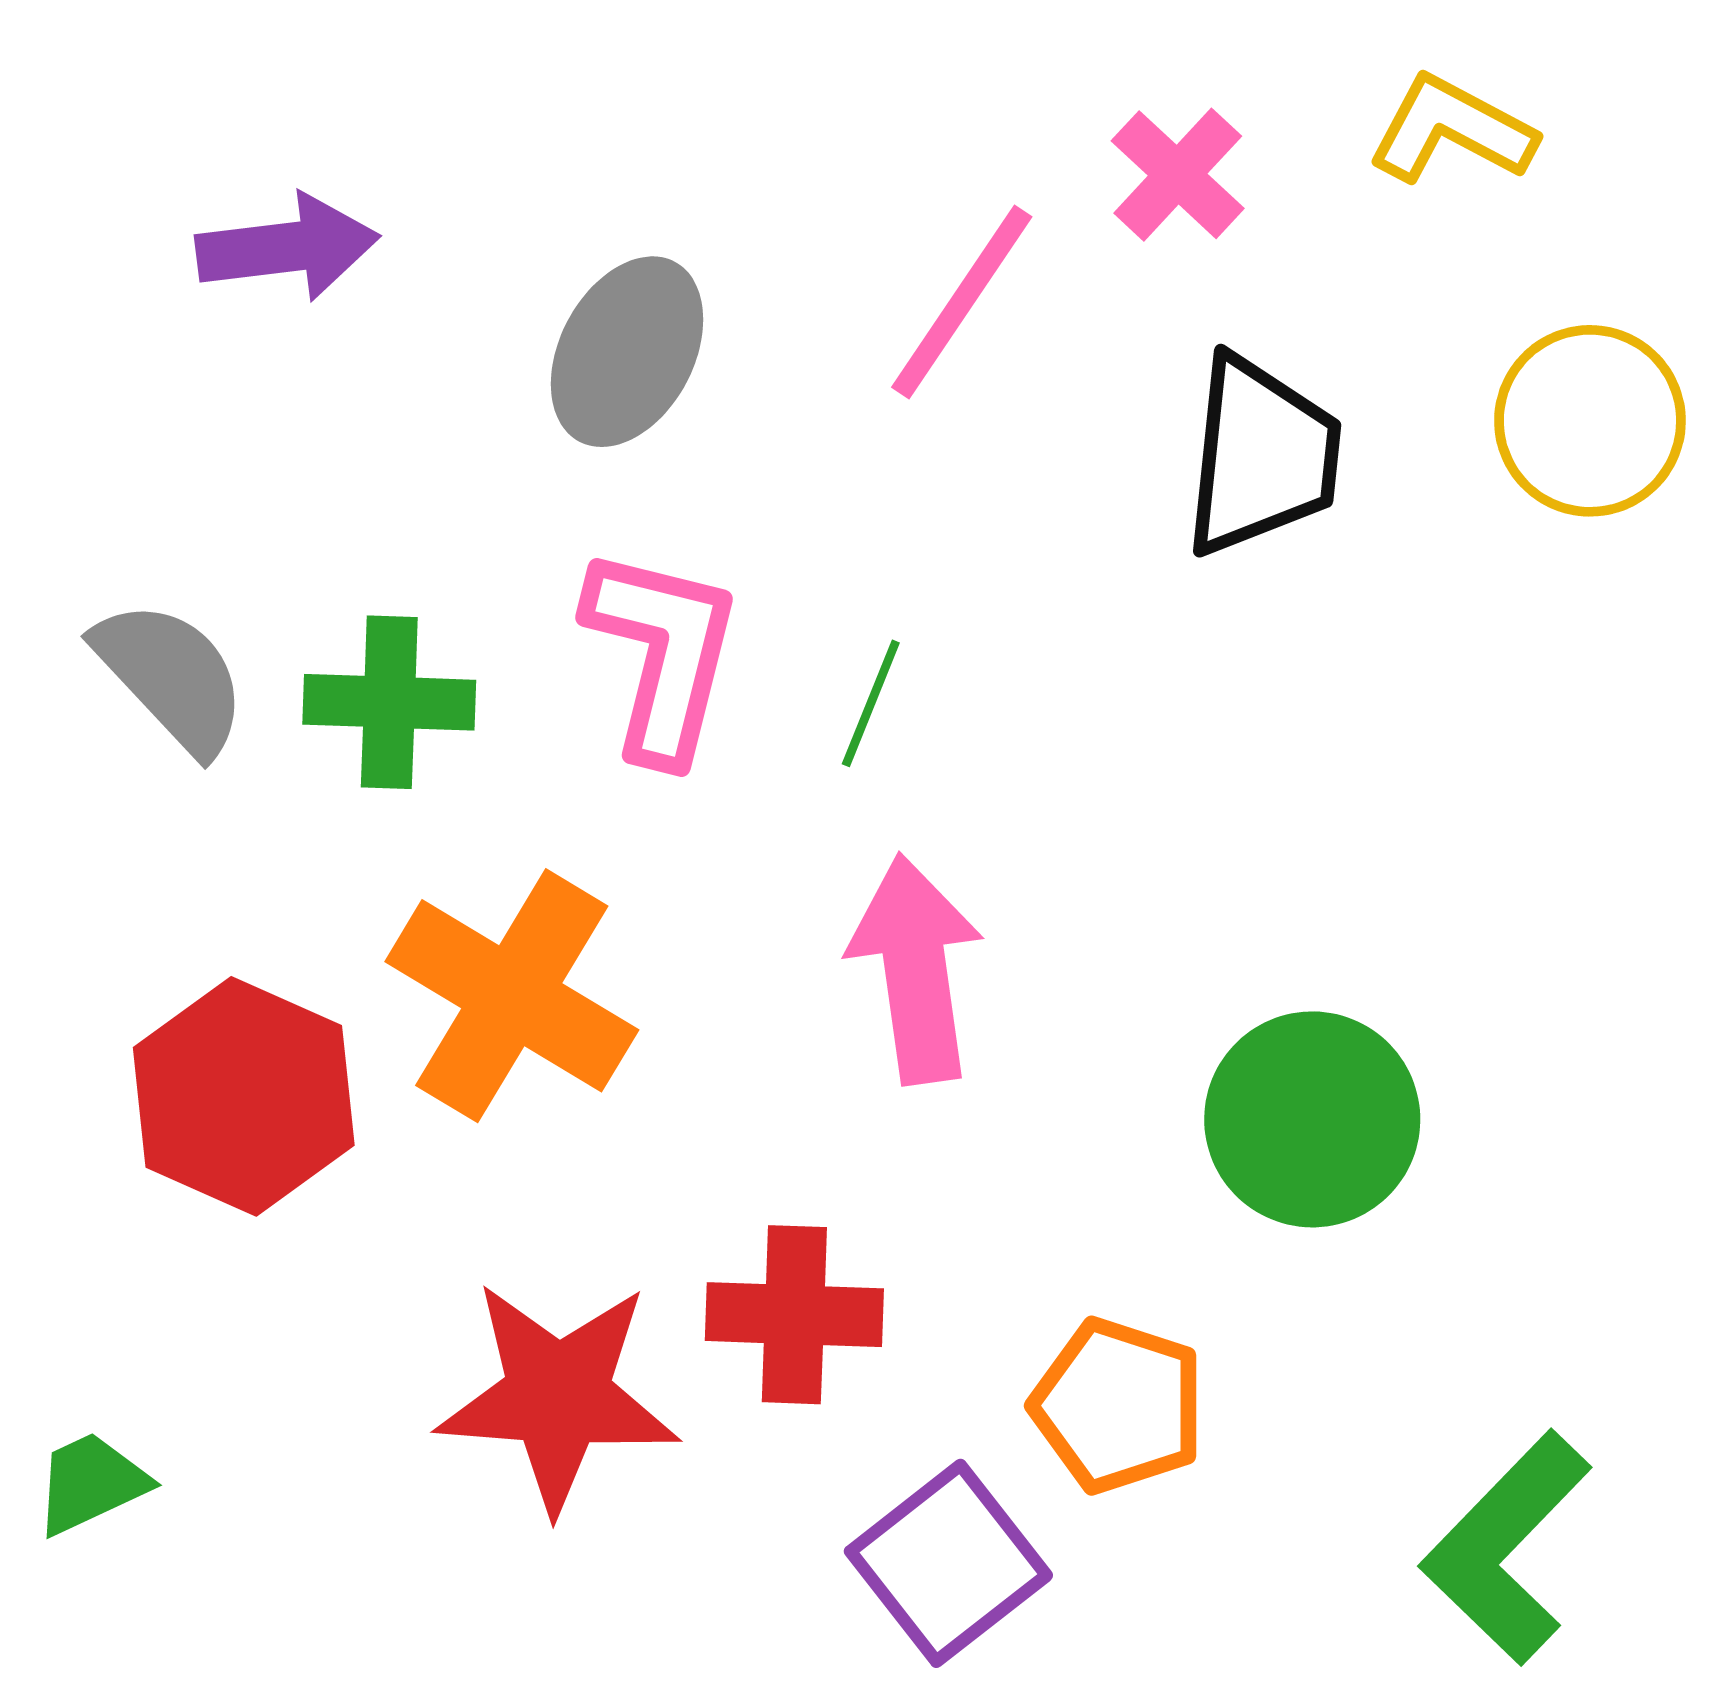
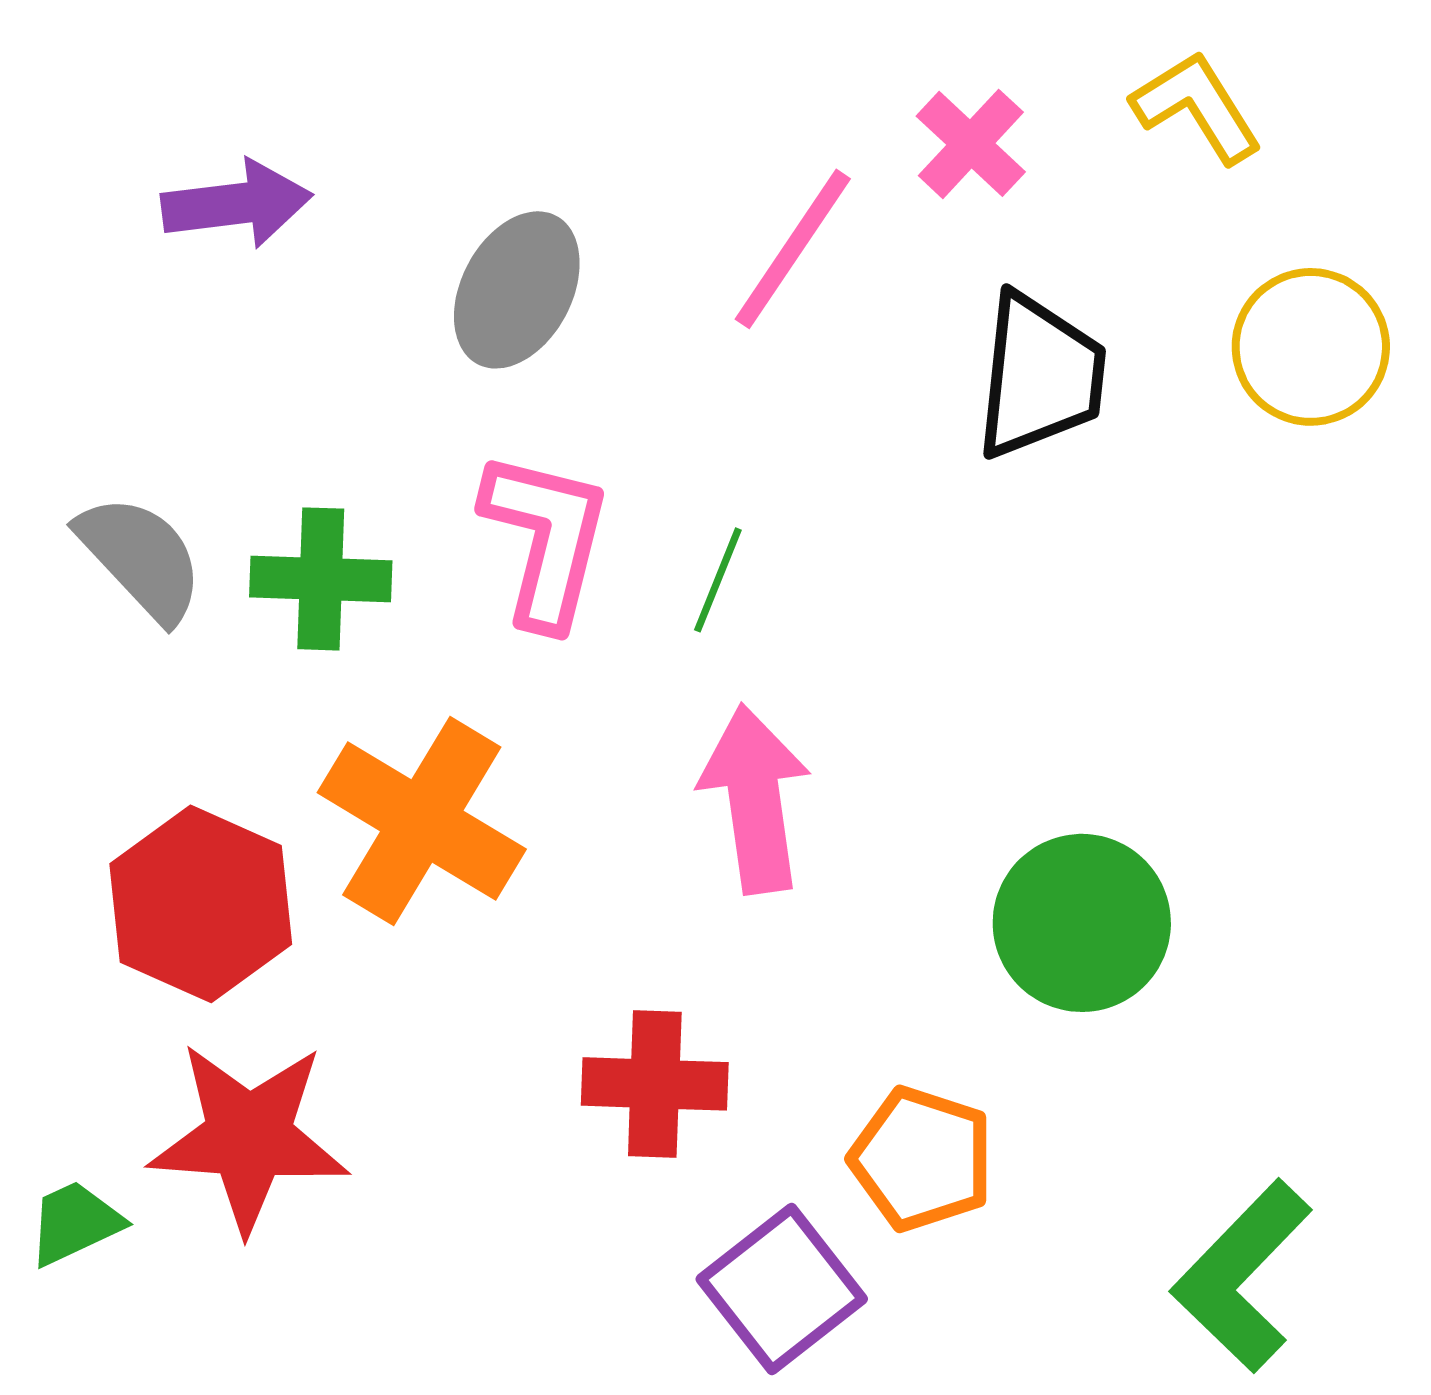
yellow L-shape: (1452, 130) -> (1197, 107), turned 30
red star: (558, 1396) -> (249, 1137), moved

